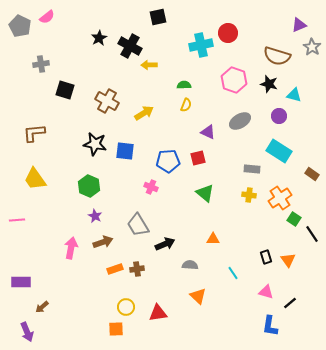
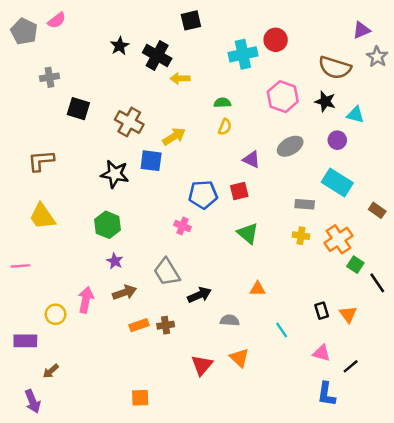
blue square: (125, 151) -> (151, 161), moved
yellow circle: (126, 307) -> (56, 314), moved
red triangle: (158, 313) -> (202, 365), moved, turned -42

